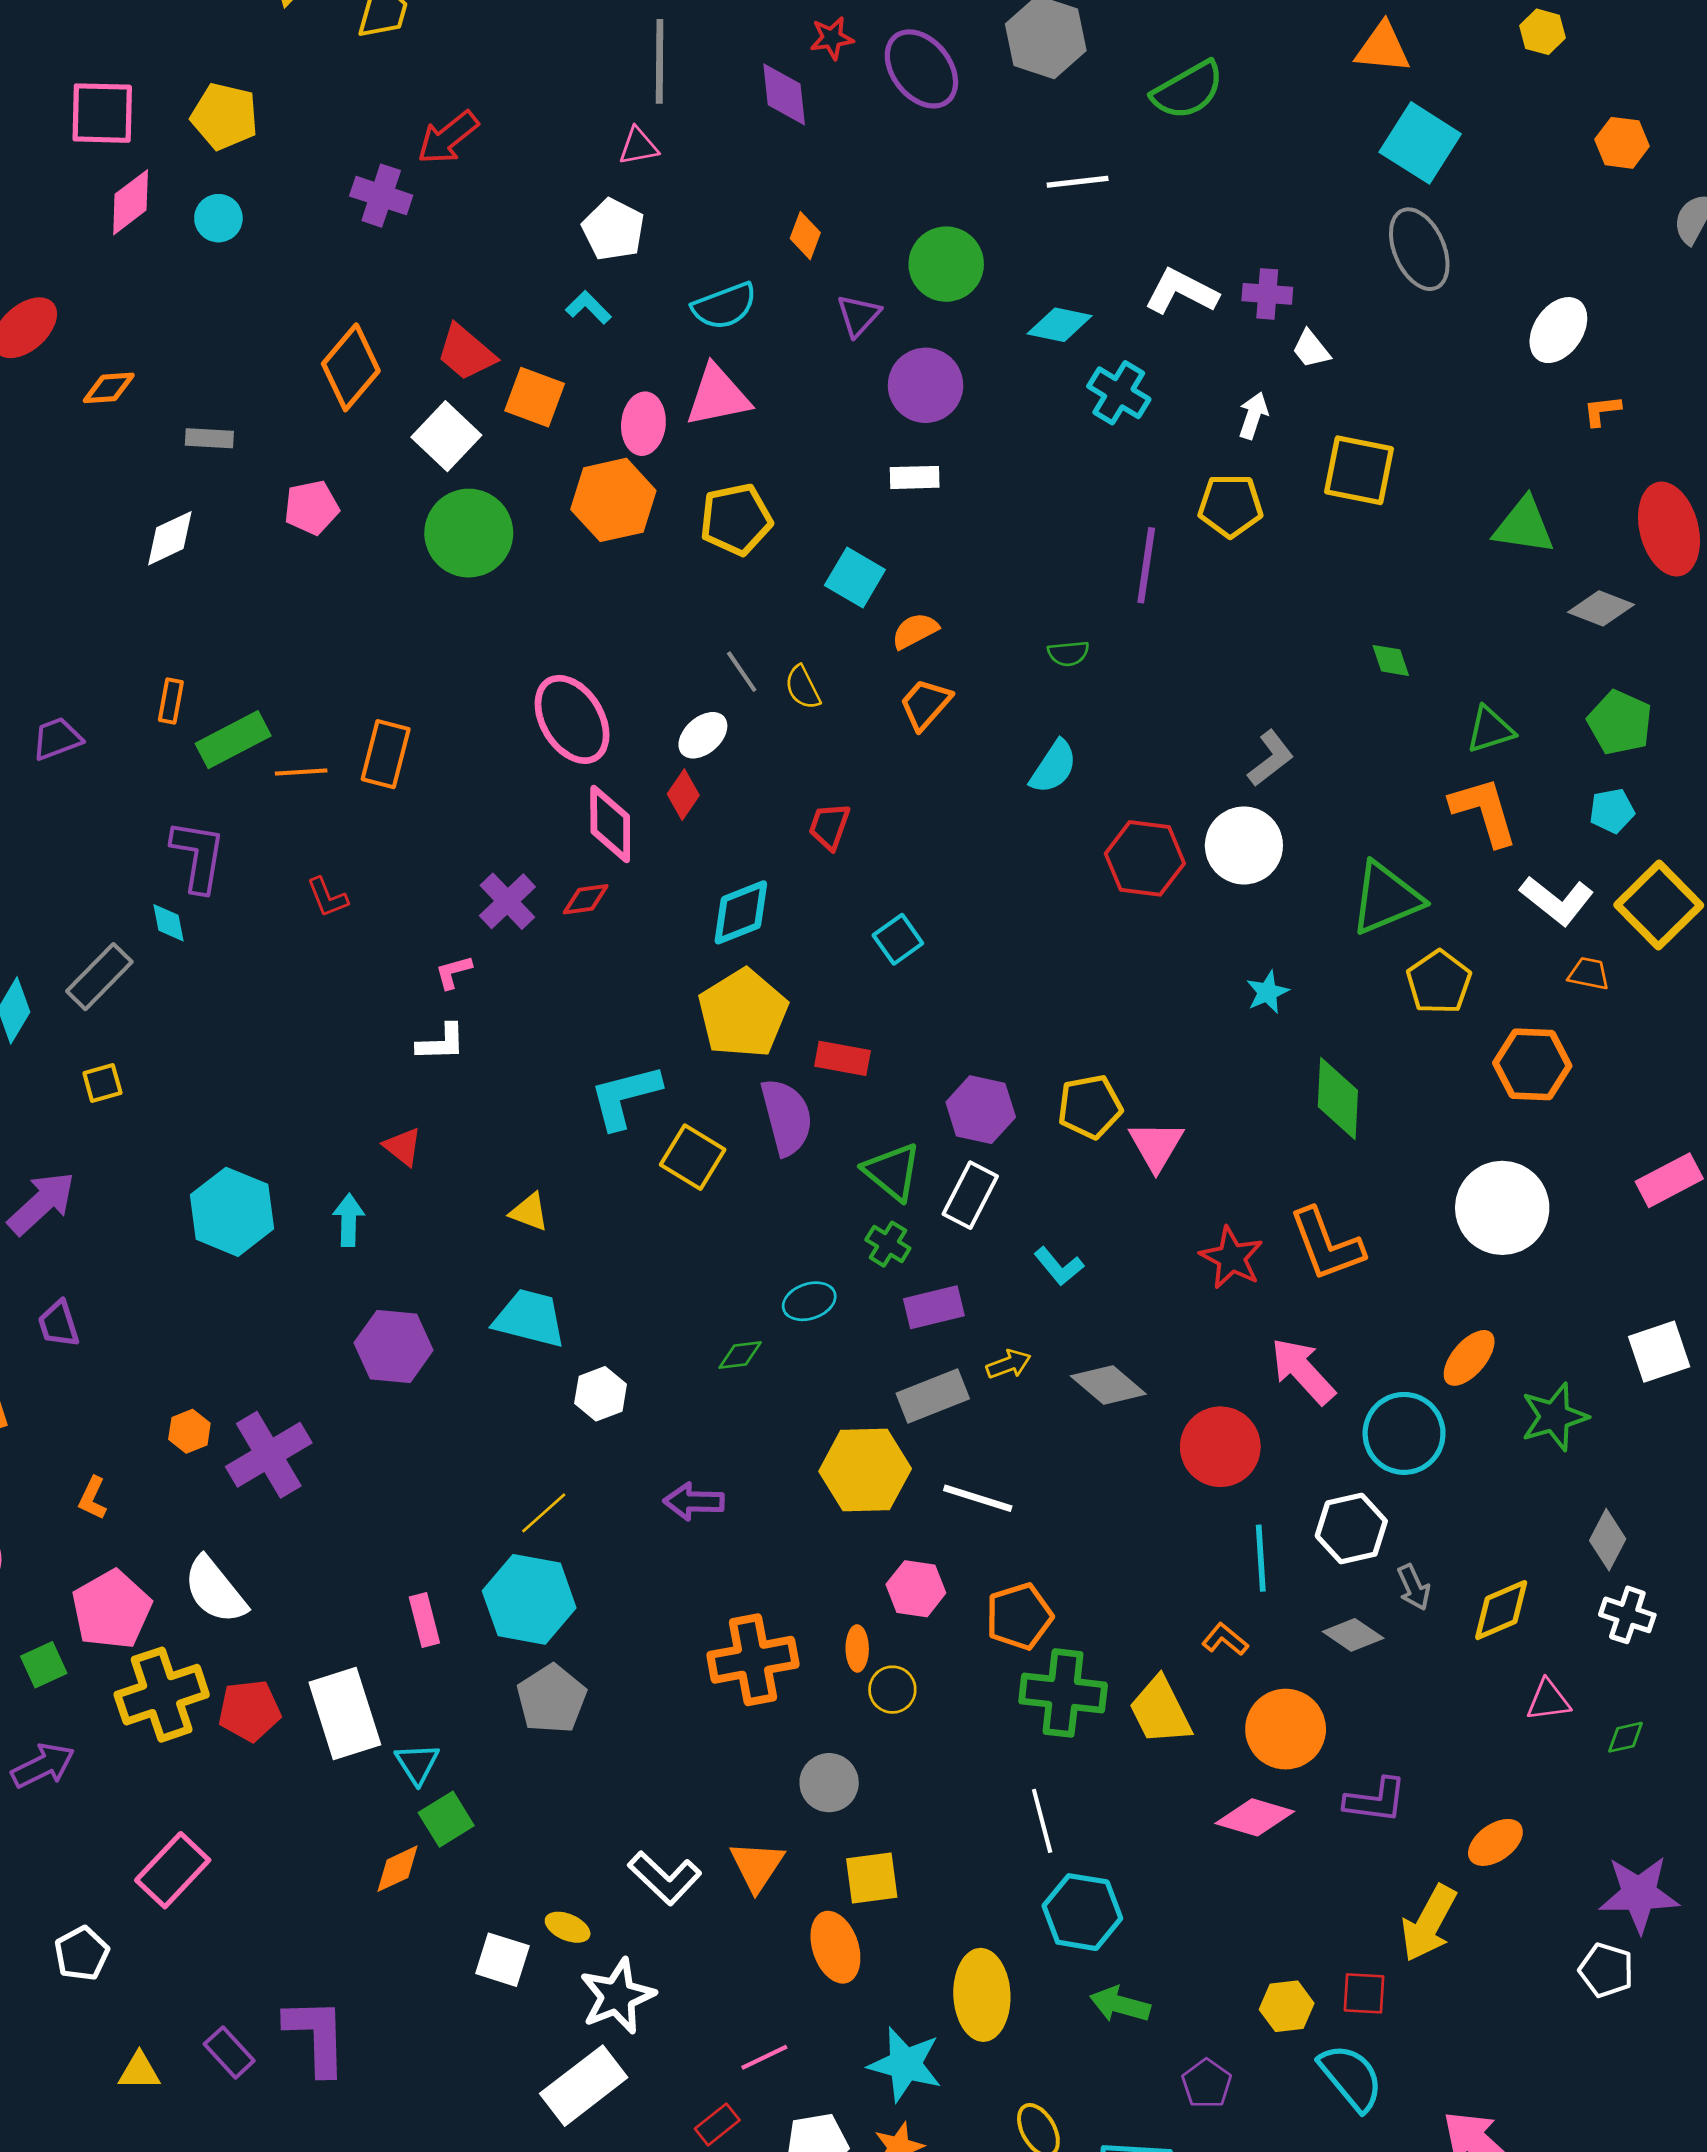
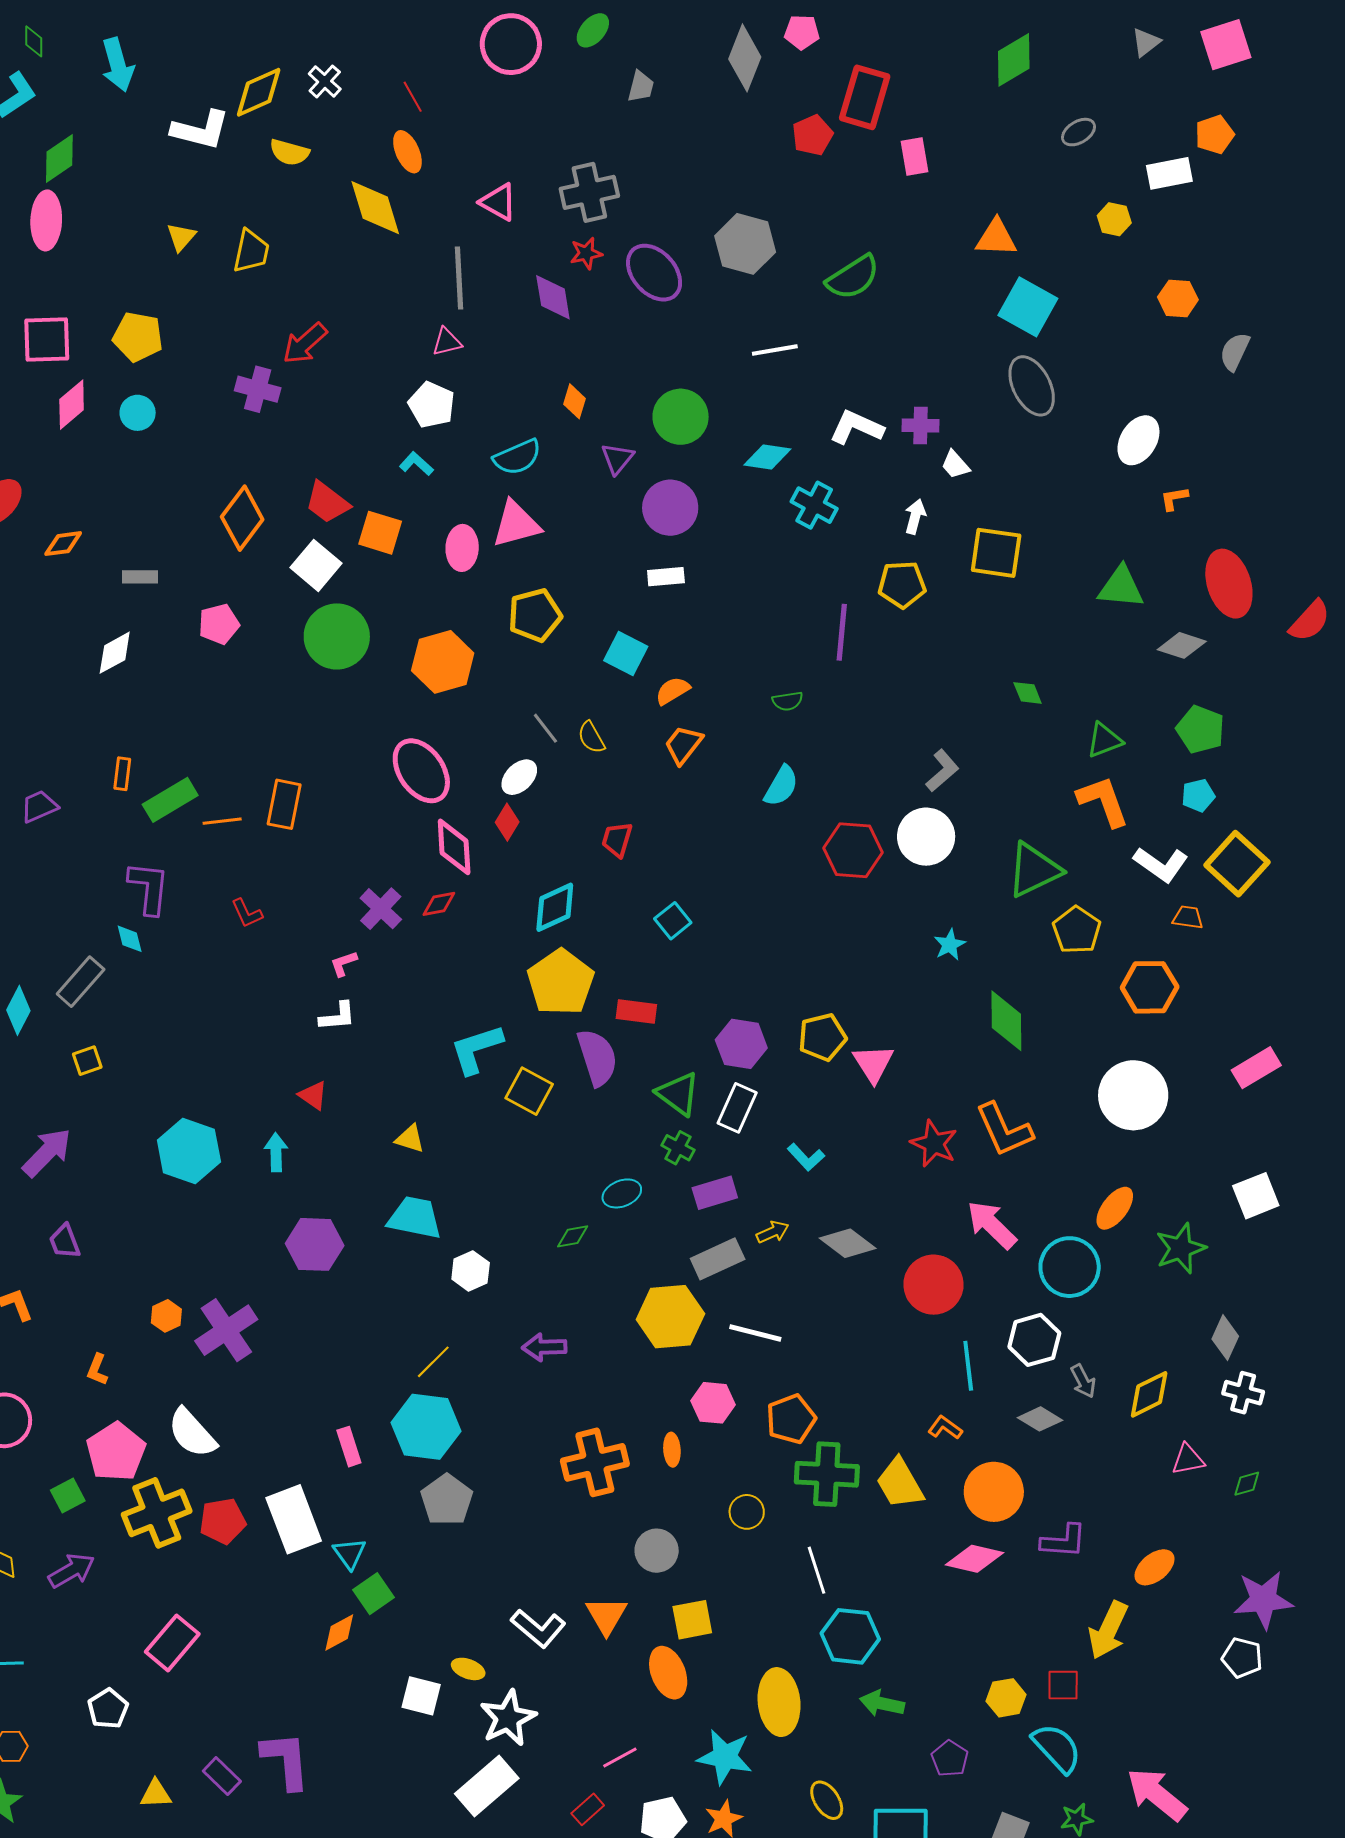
orange hexagon: (613, 500) -> (443, 662), moved
yellow circle: (892, 1690) -> (747, 1512), moved

